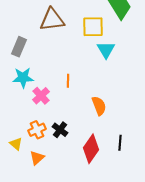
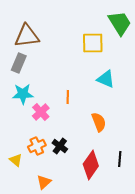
brown triangle: (52, 20) -> (27, 36), moved
cyan triangle: (106, 50) -> (106, 79), moved, turned -36
orange triangle: (37, 158) -> (44, 182), moved

